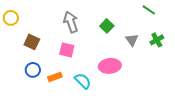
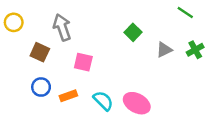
gray arrow: (71, 22) -> (62, 27), moved
gray triangle: (132, 40) -> (164, 50), turned 40
pink ellipse: (110, 66) -> (137, 103), moved, turned 35

